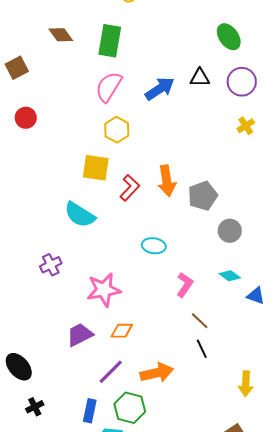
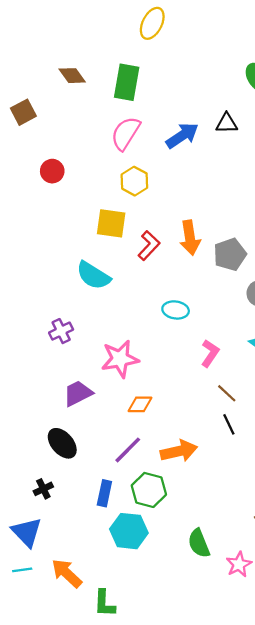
red circle: (26, 118) -> (52, 171), moved
purple trapezoid: (80, 335) -> (78, 393), moved
black ellipse: (19, 367) -> (62, 443), moved

